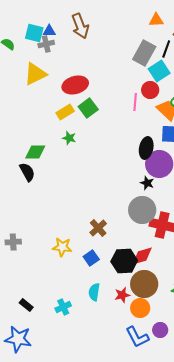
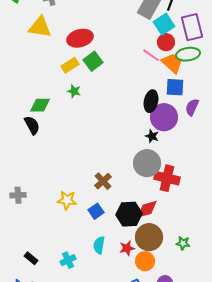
yellow triangle: (35, 74) -> (40, 27), turned 35
red circle: (150, 90) -> (166, 42), moved
pink line: (135, 102) -> (151, 55), moved, turned -60

